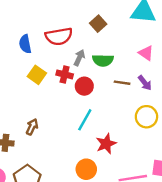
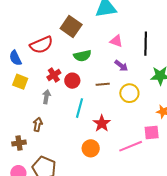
brown square: (98, 24) -> (71, 27), size x1.5
gray arrow: (79, 58) -> (46, 97), moved
red cross: (65, 74) -> (54, 75), turned -32
yellow square: (37, 75) -> (20, 82), moved
brown line: (122, 83) -> (103, 84), moved

